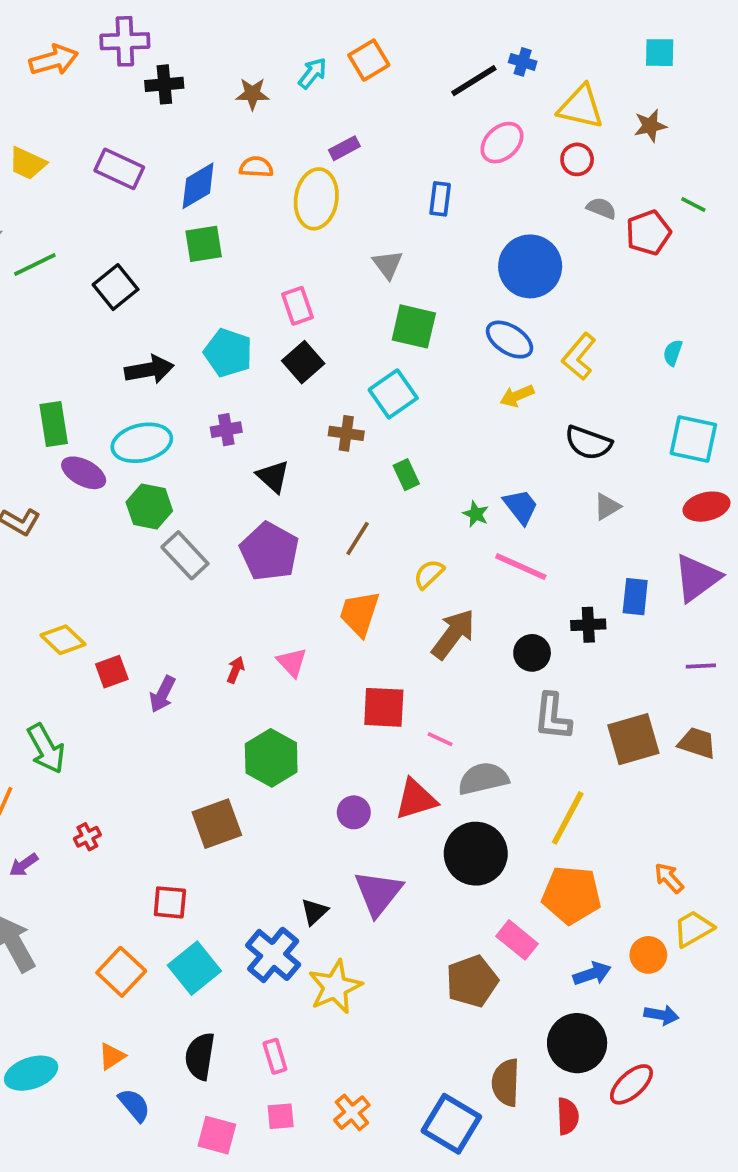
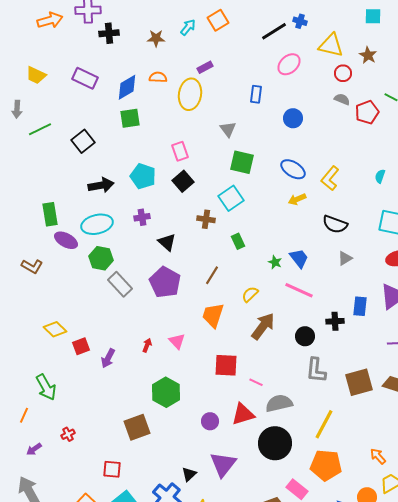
brown star: (650, 126) -> (368, 55), turned -30
red circle: (577, 159) -> (343, 73), moved
blue circle: (530, 266) -> (293, 118), moved, size x0.6

